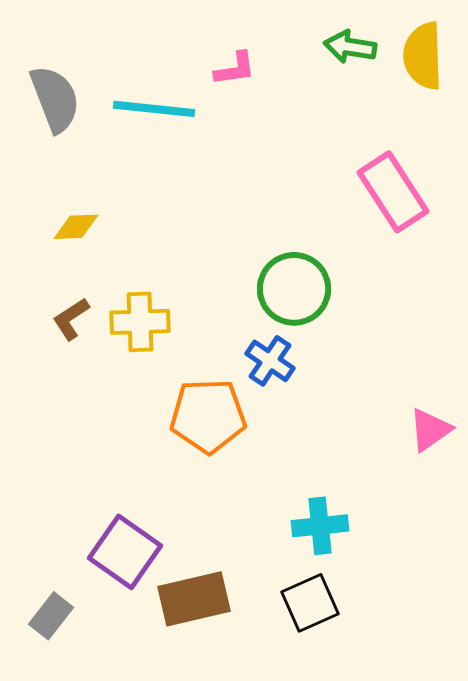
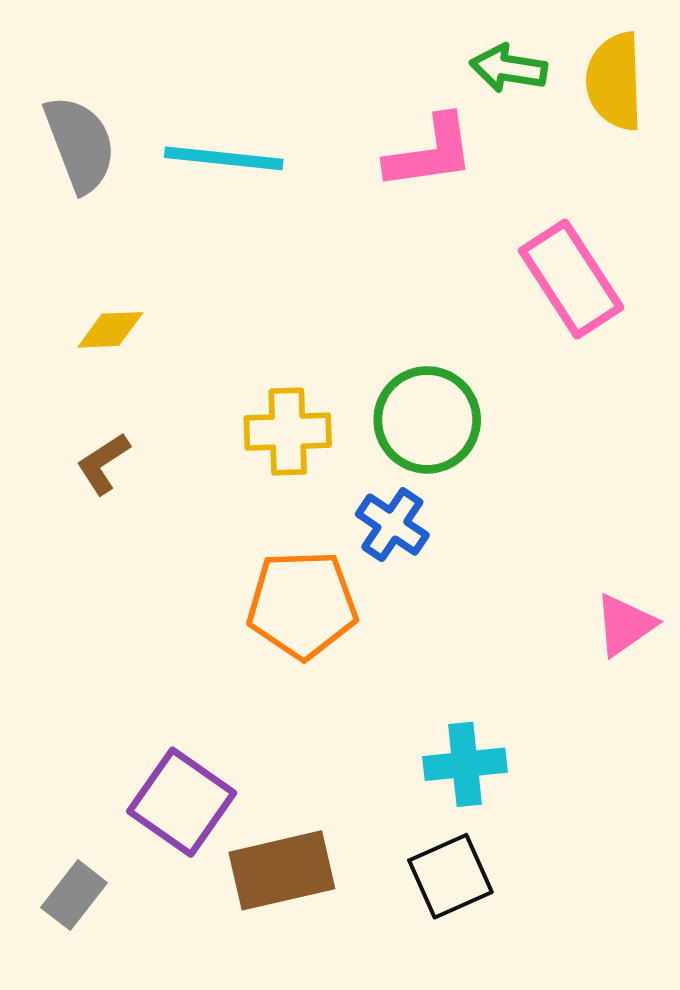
pink L-shape: (235, 69) -> (430, 153), moved, size x1.5
yellow cross: (140, 322) -> (288, 432), moved

